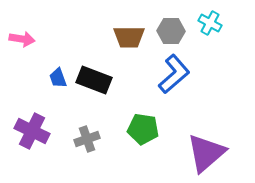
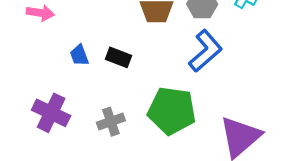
black rectangle: (94, 80) -> (118, 57), size x0.7
green pentagon: (143, 129) -> (172, 111), size x1.4

